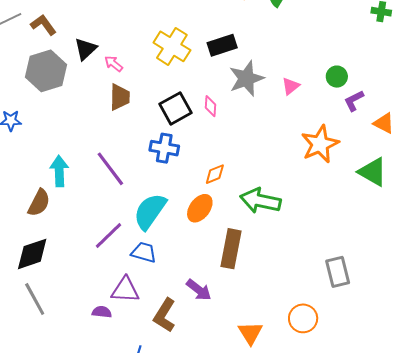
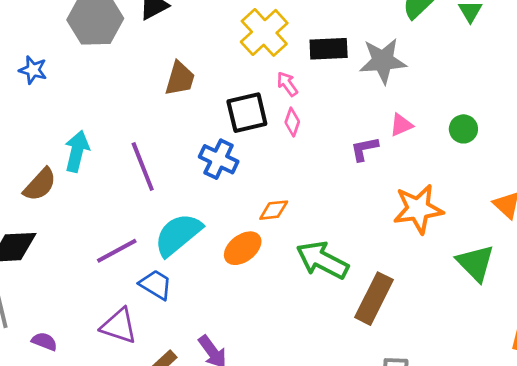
pink arrow: (114, 64) -> (287, 84), moved
gray star: (246, 79) -> (383, 61), moved
purple L-shape: (354, 101) -> (364, 149), moved
brown rectangle: (231, 249) -> (374, 299), moved
purple semicircle: (102, 312) -> (44, 341), moved

